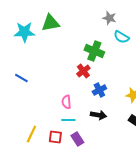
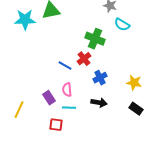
blue line: (21, 78) -> (65, 66), moved
yellow line: (31, 134) -> (19, 110), moved
purple rectangle: (77, 139) -> (49, 98), moved

